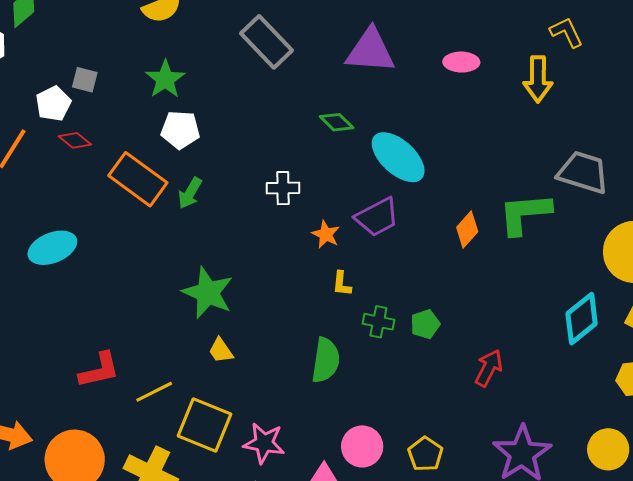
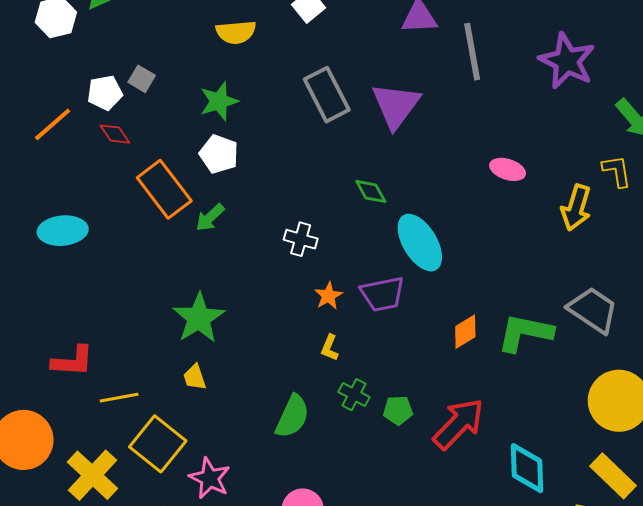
purple triangle: (370, 51) -> (396, 105), moved, turned 46
cyan diamond: (582, 319) -> (527, 468), moved, turned -70
red arrow: (489, 368) -> (459, 424), moved, size x1.5

